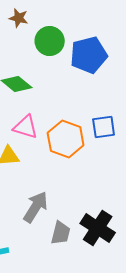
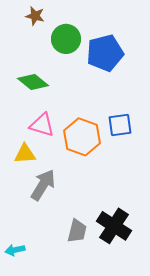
gray arrow: (36, 207) -> (43, 185), moved

